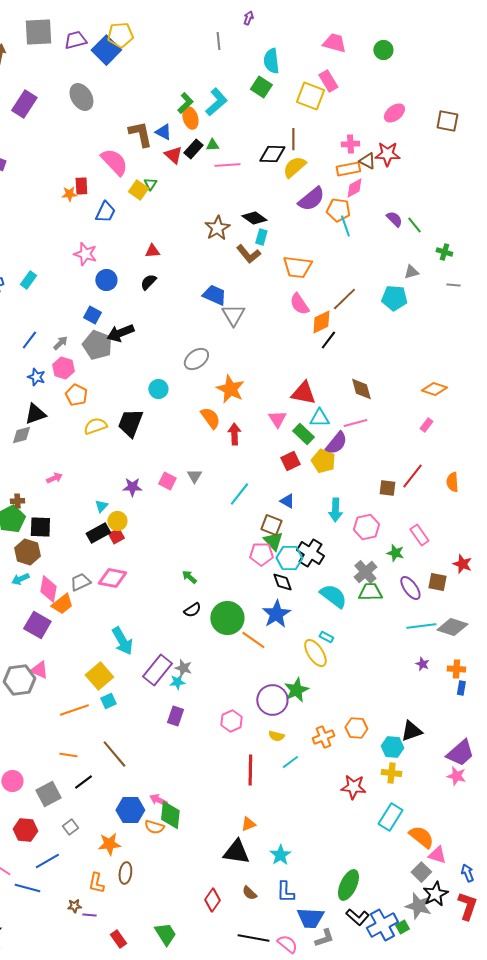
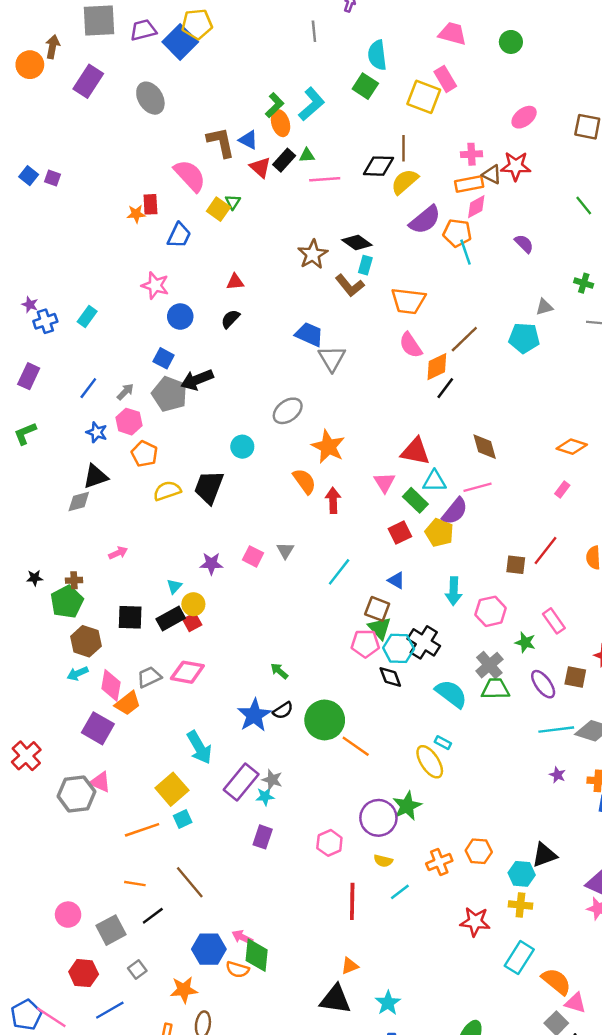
purple rectangle: (24, 104) -> (88, 81), moved
green line: (414, 225) -> (584, 205), moved
black square: (40, 527) -> (130, 617), moved
blue star: (276, 614) -> (254, 715), moved

